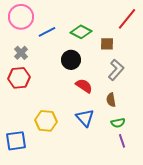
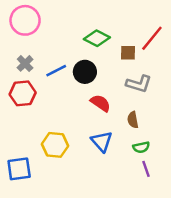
red line: (127, 19) -> (152, 38), moved
blue line: (47, 32) -> (56, 71), moved
gray L-shape: (116, 70) -> (139, 84), turned 65

